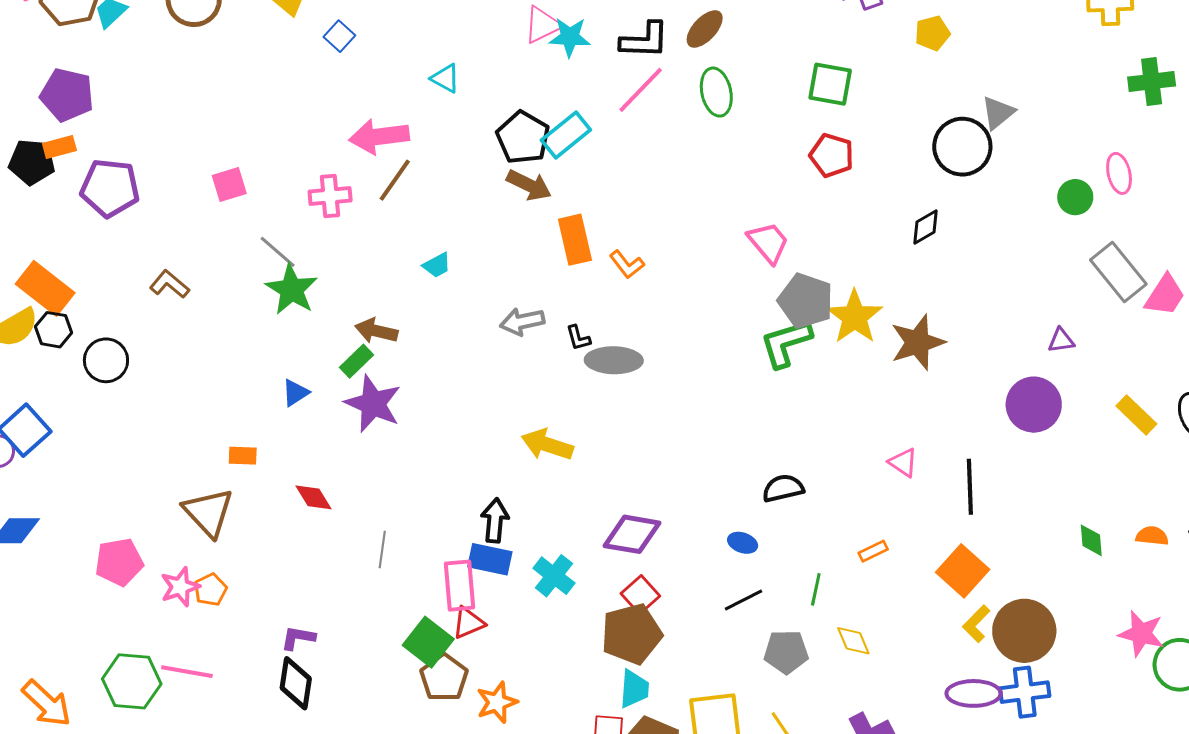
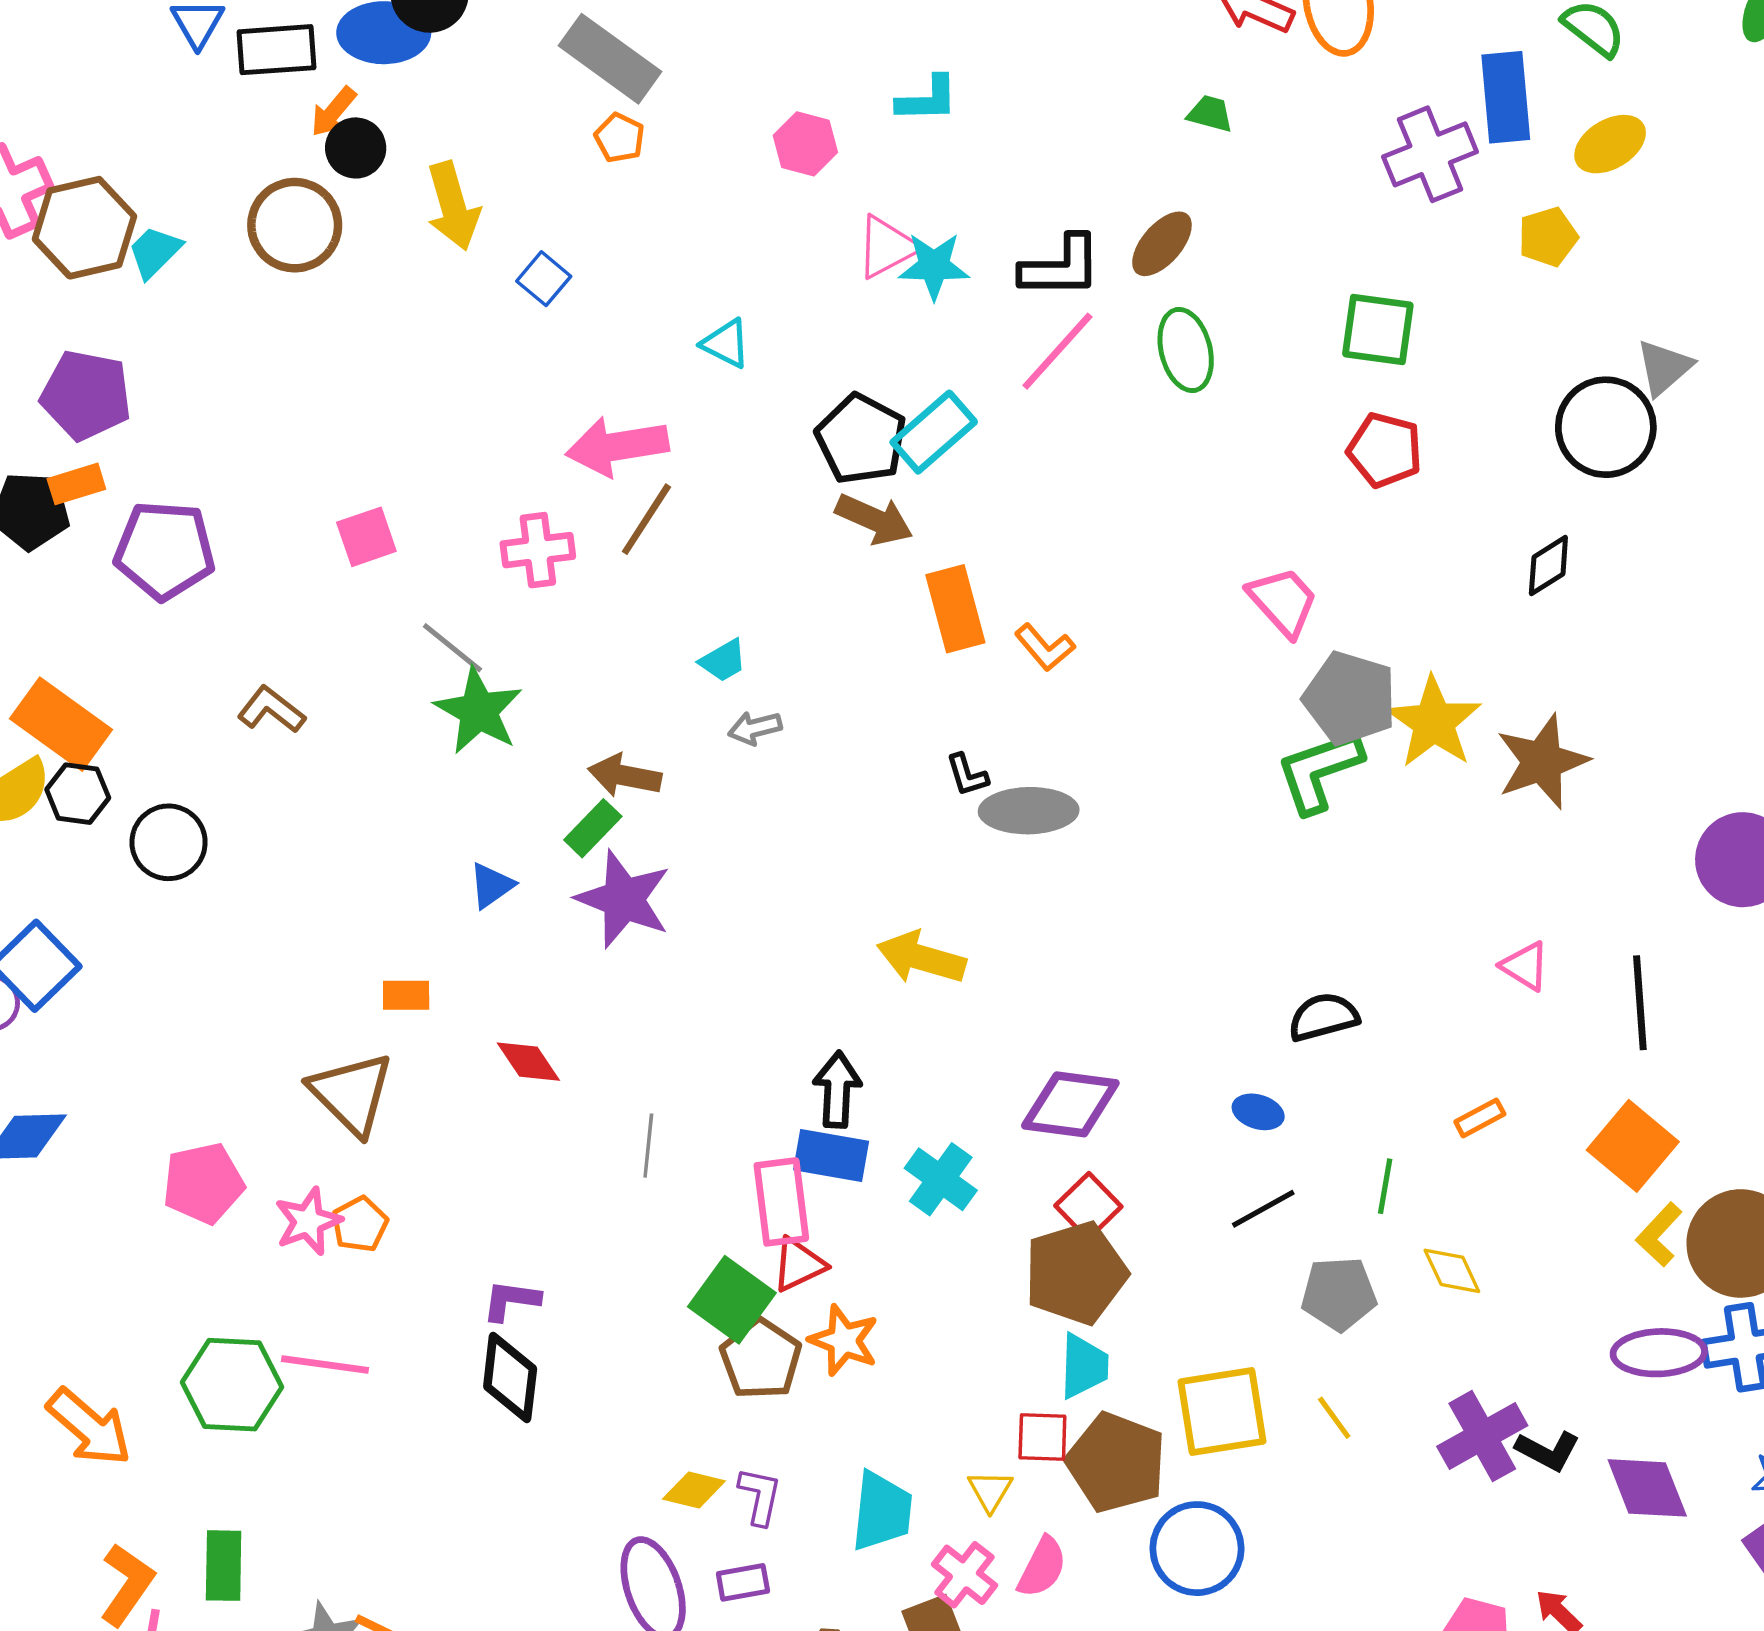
gray arrow: (522, 322) -> (755, 728), moved, size x0.7
orange star: (497, 702) -> (844, 1340), moved, turned -30

